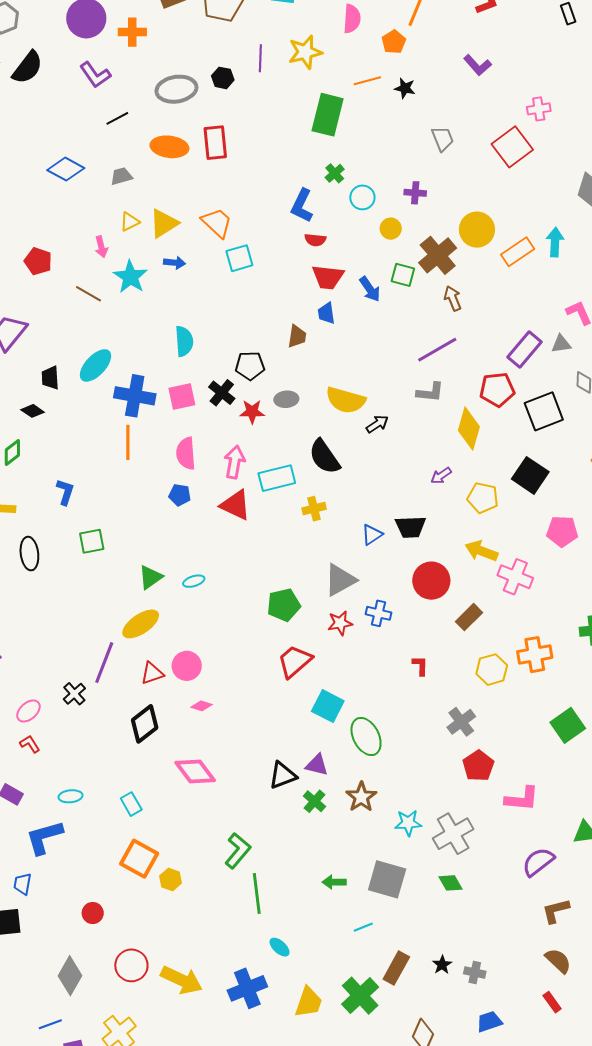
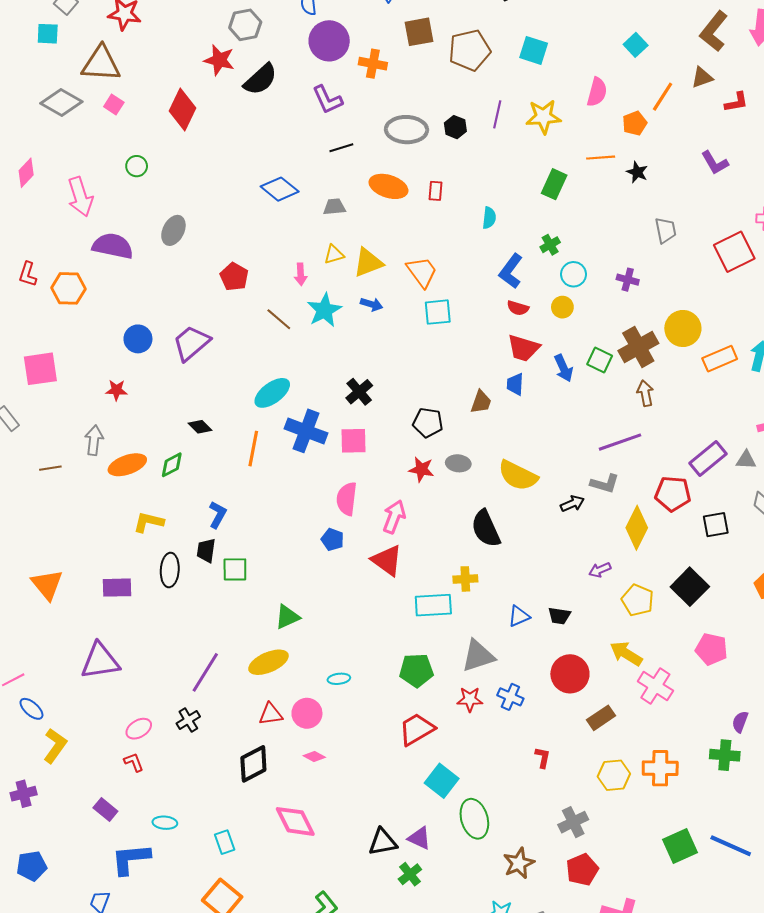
green rectangle: (328, 115) -> (554, 184), size x0.7
red rectangle: (215, 143) -> (435, 191), size x0.6
yellow circle: (391, 229) -> (562, 307), moved
cyan semicircle: (184, 341) -> (489, 218), moved, size x0.7
black trapezoid: (50, 378) -> (206, 551), moved
black cross: (222, 393) -> (359, 392), moved
black square: (544, 411) -> (716, 525), size x0.7
black arrow: (377, 424) -> (572, 504), moved
orange line: (128, 442) -> (253, 449), moved
cyan rectangle: (277, 478) -> (433, 605), moved
black trapezoid: (411, 527) -> (559, 616), size x0.7
cyan ellipse: (194, 581) -> (339, 679), moved
purple line: (104, 663) -> (205, 672), moved
brown star: (361, 797) -> (519, 863), moved

